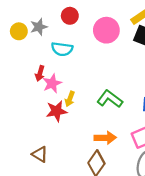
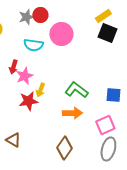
gray star: (39, 27) -> (26, 17), moved
pink circle: (106, 30) -> (61, 34), moved
orange arrow: (105, 138) -> (72, 113), moved

